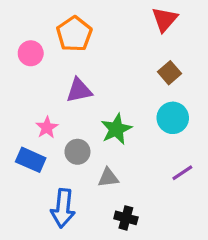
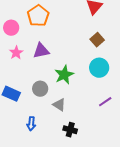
pink star: (47, 128) -> (16, 53), moved
gray triangle: (108, 178) -> (59, 105), turned 40
blue arrow: (63, 208) -> (31, 124), size x0.6

